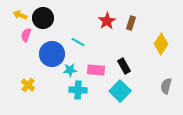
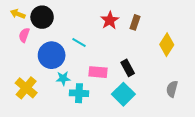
cyan star: (70, 70) -> (63, 78), moved
yellow cross: (28, 85) -> (26, 88), size x1.5

